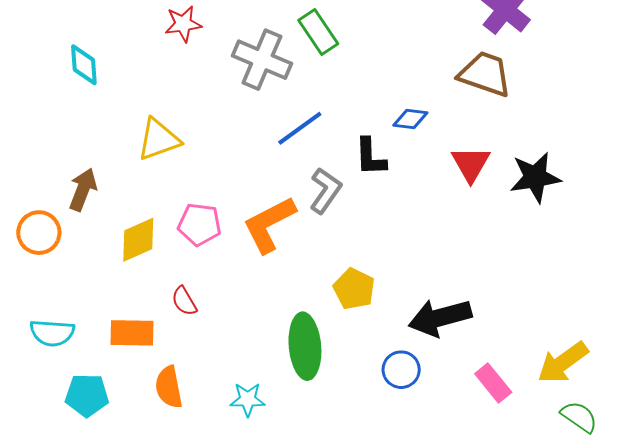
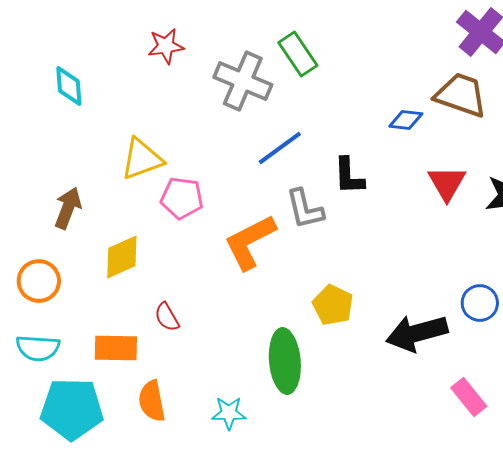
blue diamond: (410, 119) -> (406, 120), moved
gray L-shape: (325, 191) -> (305, 209), turned 132
pink pentagon: (200, 224) -> (182, 198), moved
orange circle: (39, 233) -> (39, 281), moved
blue circle: (401, 370) -> (480, 303), moved
cyan pentagon: (87, 395) -> (72, 409), size x1.5

